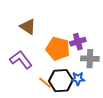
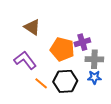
blue star: (78, 79) -> (94, 77), moved
orange line: (45, 83) -> (41, 83), moved

